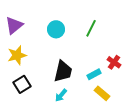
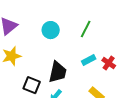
cyan rectangle: (94, 74) -> (89, 60), moved
black square: (22, 84) -> (32, 85), moved, turned -36

